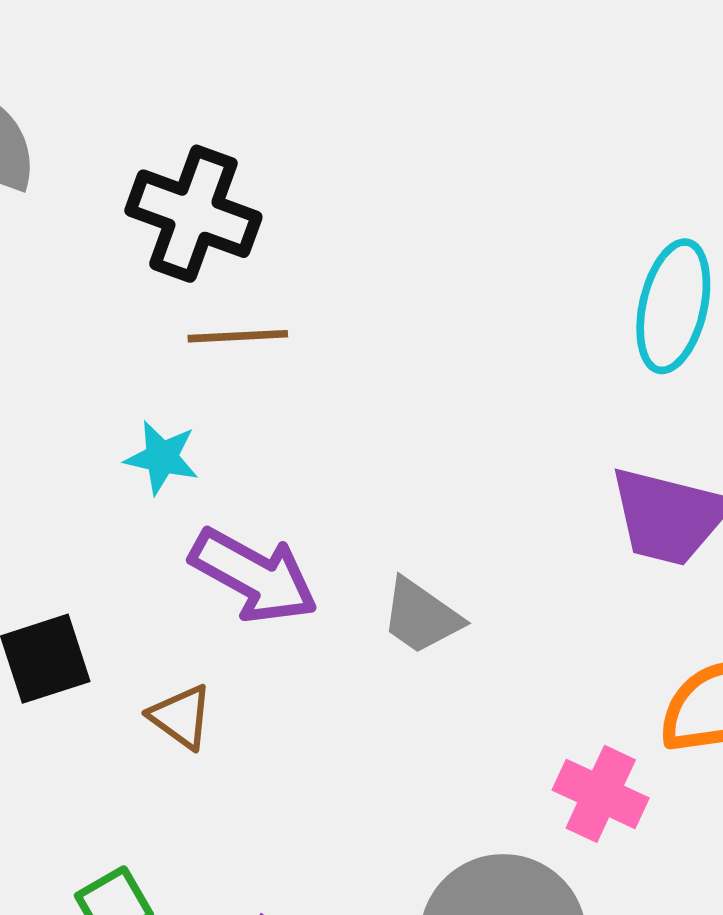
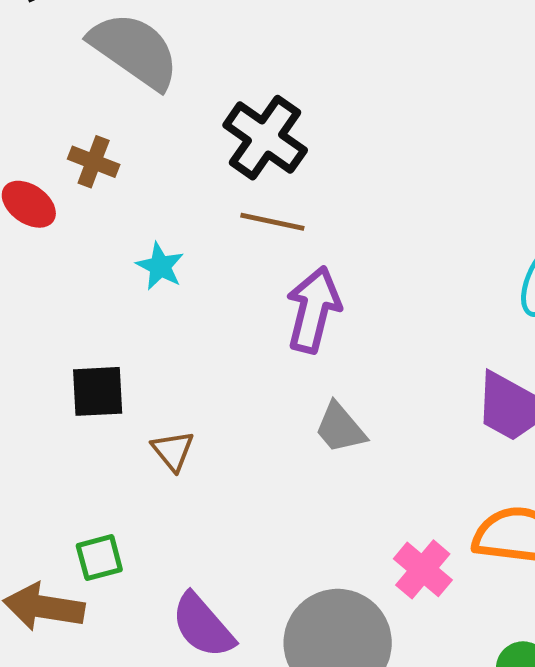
cyan star: (162, 458) -> (160, 266), moved
purple arrow: (254, 576) -> (313, 310), moved, turned -120

